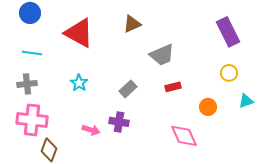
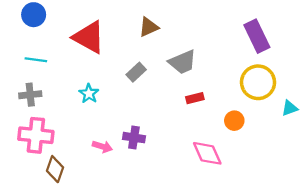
yellow circle: (229, 73) -> (258, 82), size x1.8
gray rectangle: (128, 89) -> (136, 72), moved
cyan triangle: (246, 101) -> (290, 108), moved

